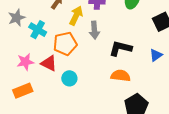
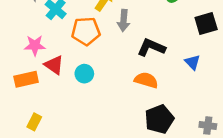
blue triangle: (156, 55) -> (192, 62), turned -48
red triangle: (49, 63) -> (54, 65), moved

